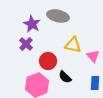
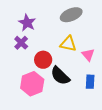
gray ellipse: (58, 16) -> (71, 15), moved, turned -35
black semicircle: (65, 77) -> (60, 76), size x1.5

